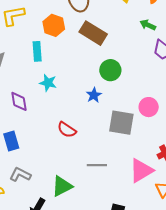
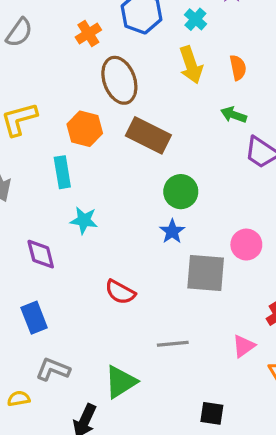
blue star: (94, 95) -> (172, 231), moved
pink triangle: (141, 171) -> (244, 346), size x0.6

